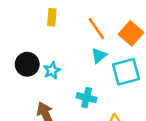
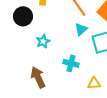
black circle: (27, 64) -> (23, 16), moved

